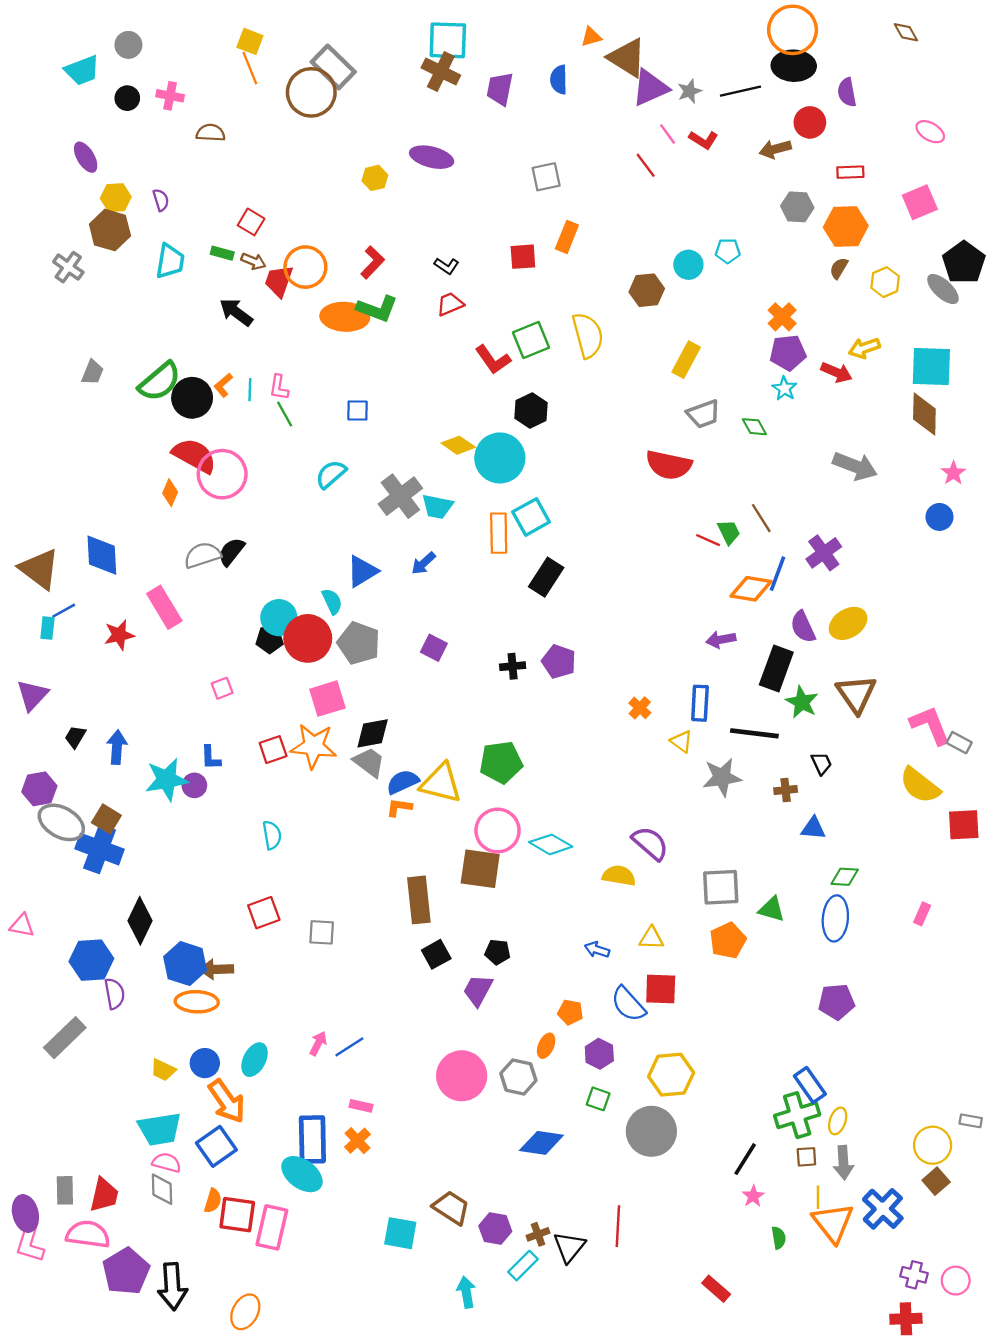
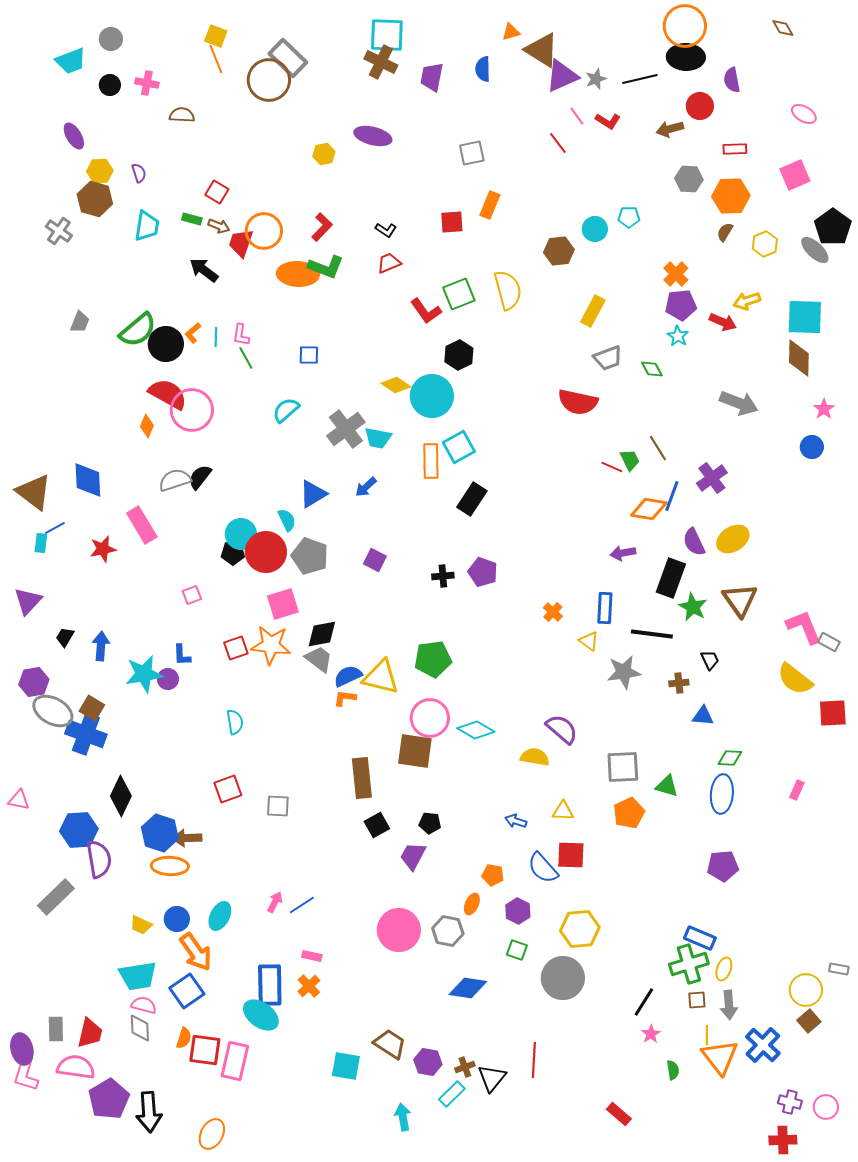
purple semicircle: (115, 994) -> (99, 859), size x1.4
blue rectangle: (810, 1085) -> (700, 938), turned -32

